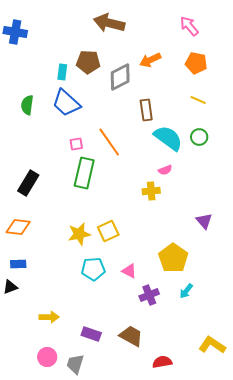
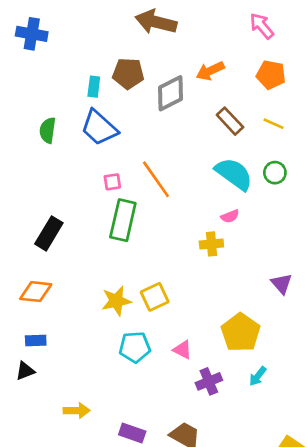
brown rectangle: (146, 110) -> (230, 121), moved, turned -35

